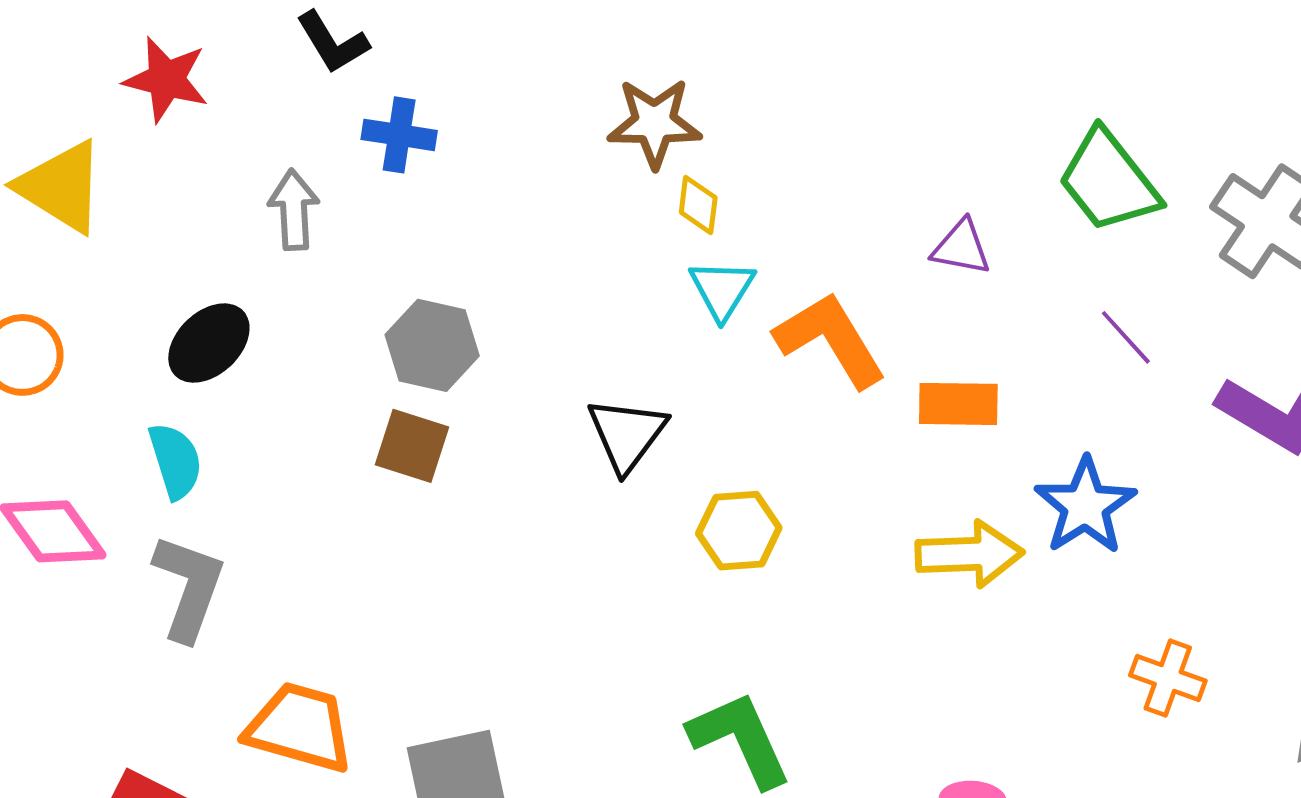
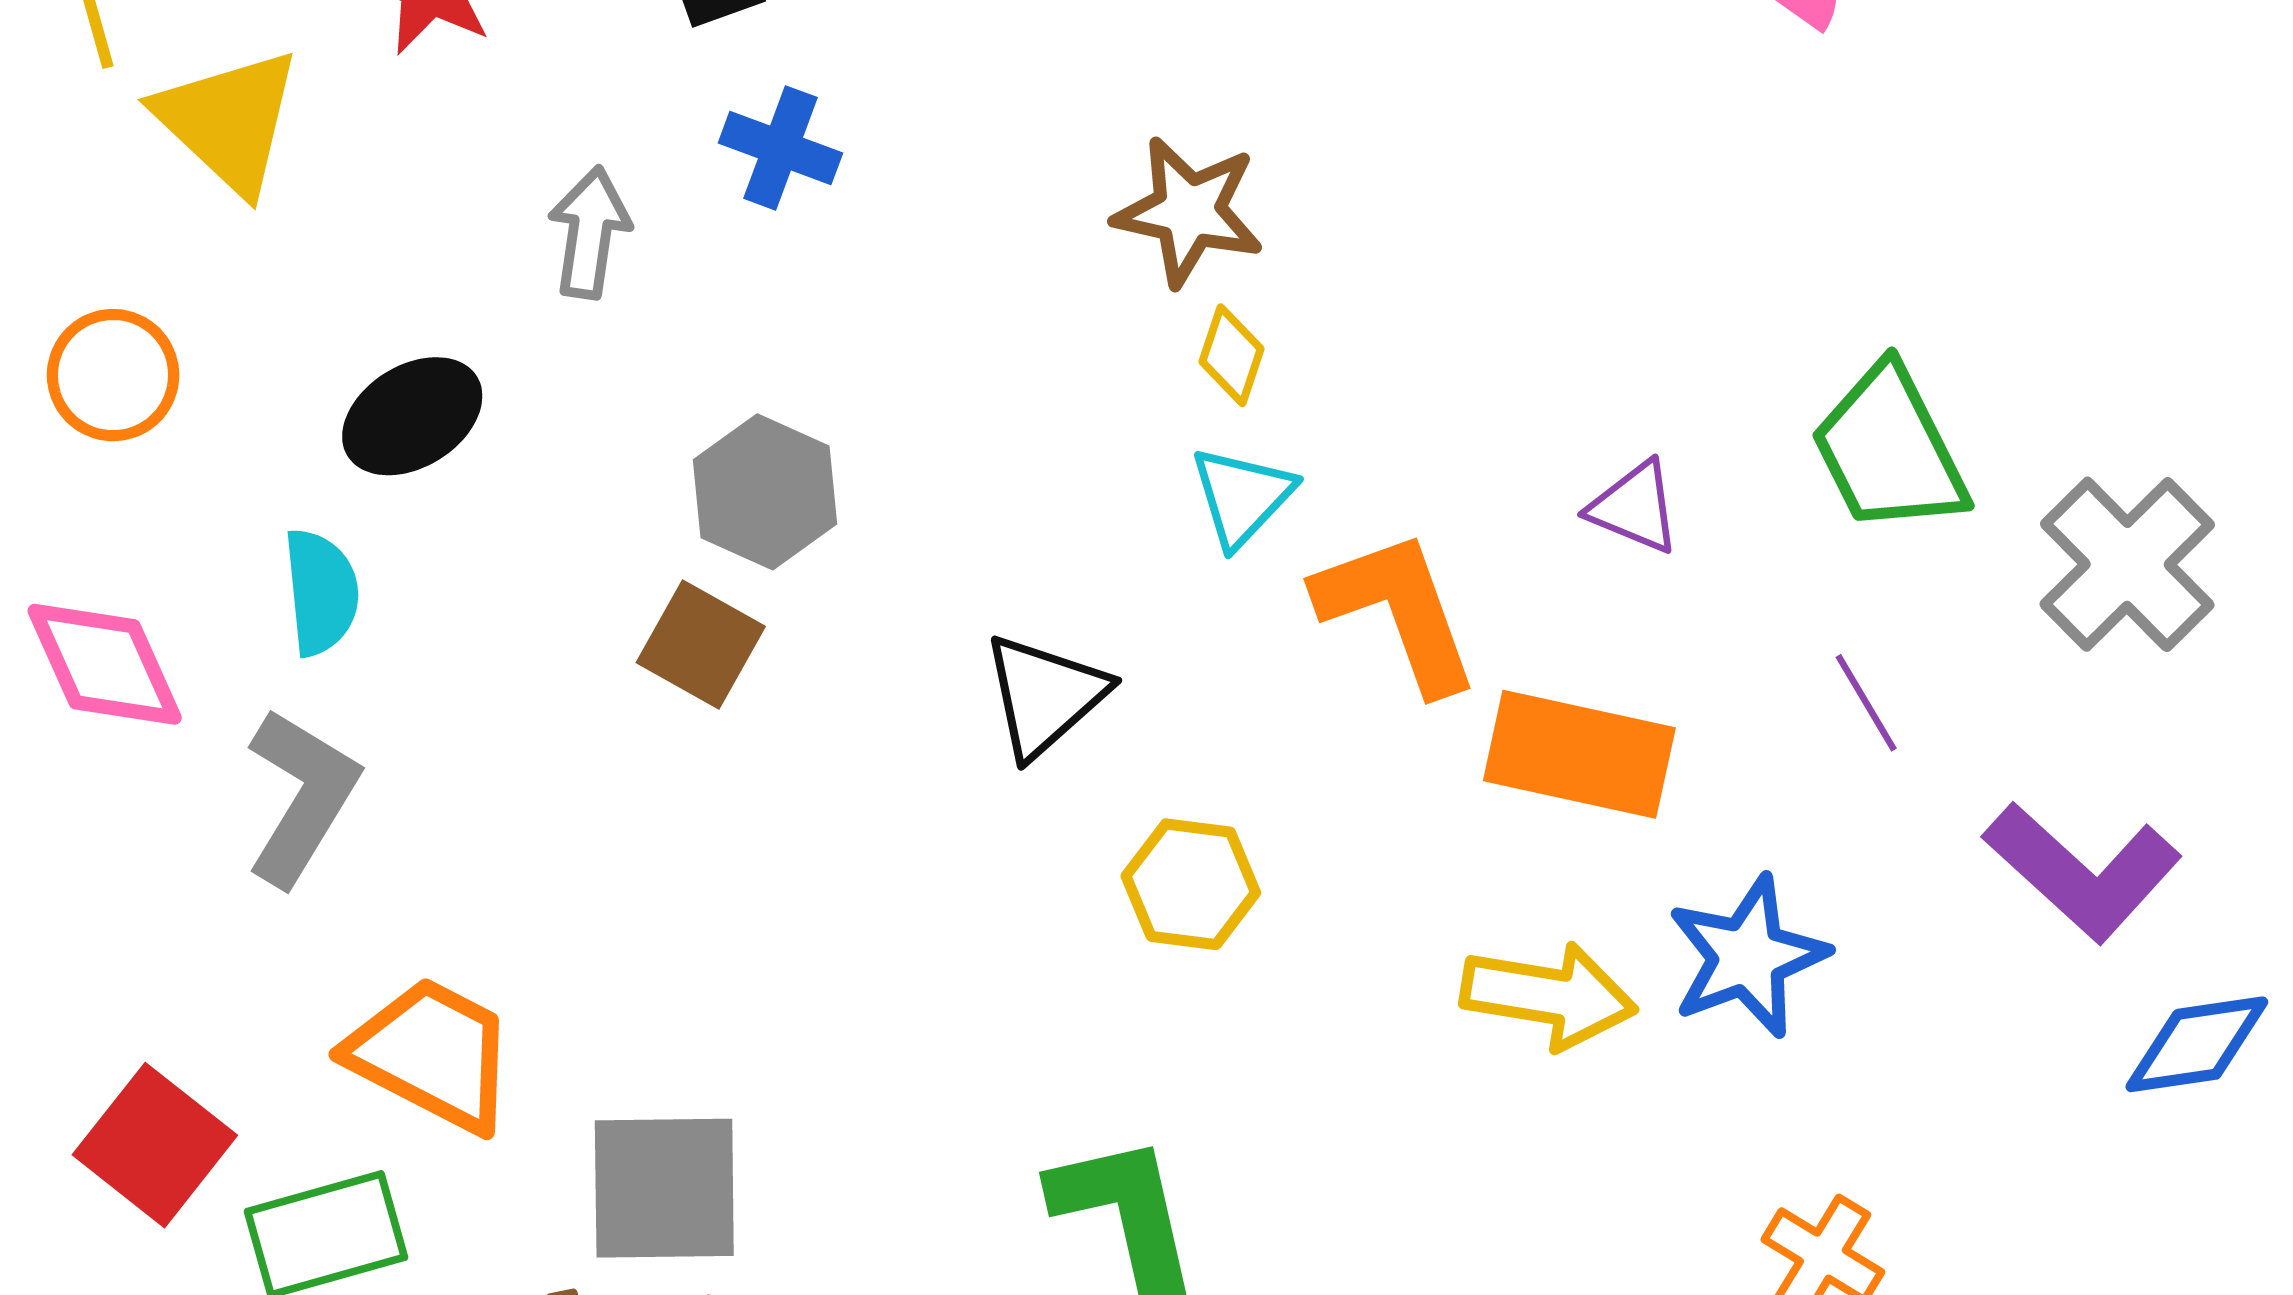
orange rectangle: (958, 404) -> (1579, 754), size x1.4

